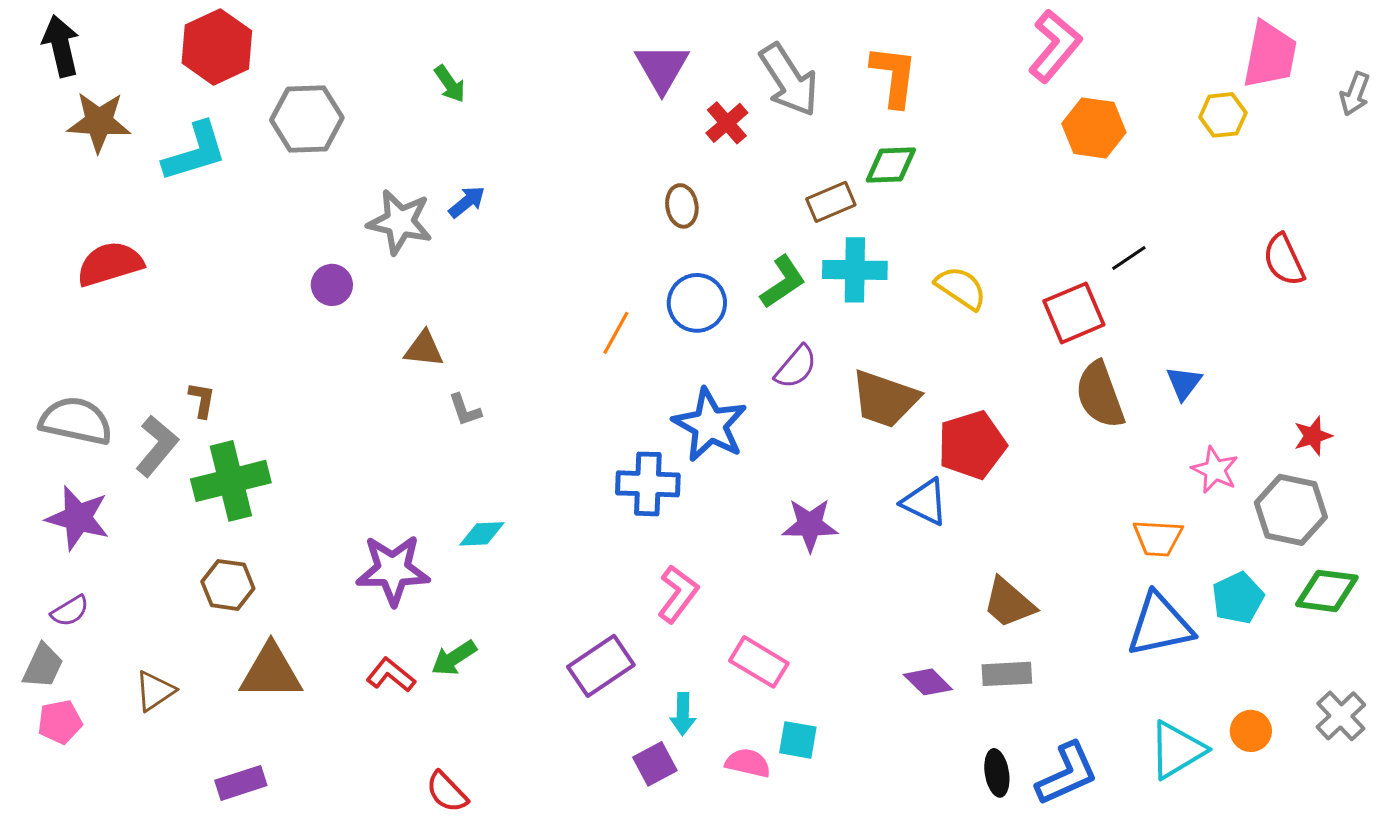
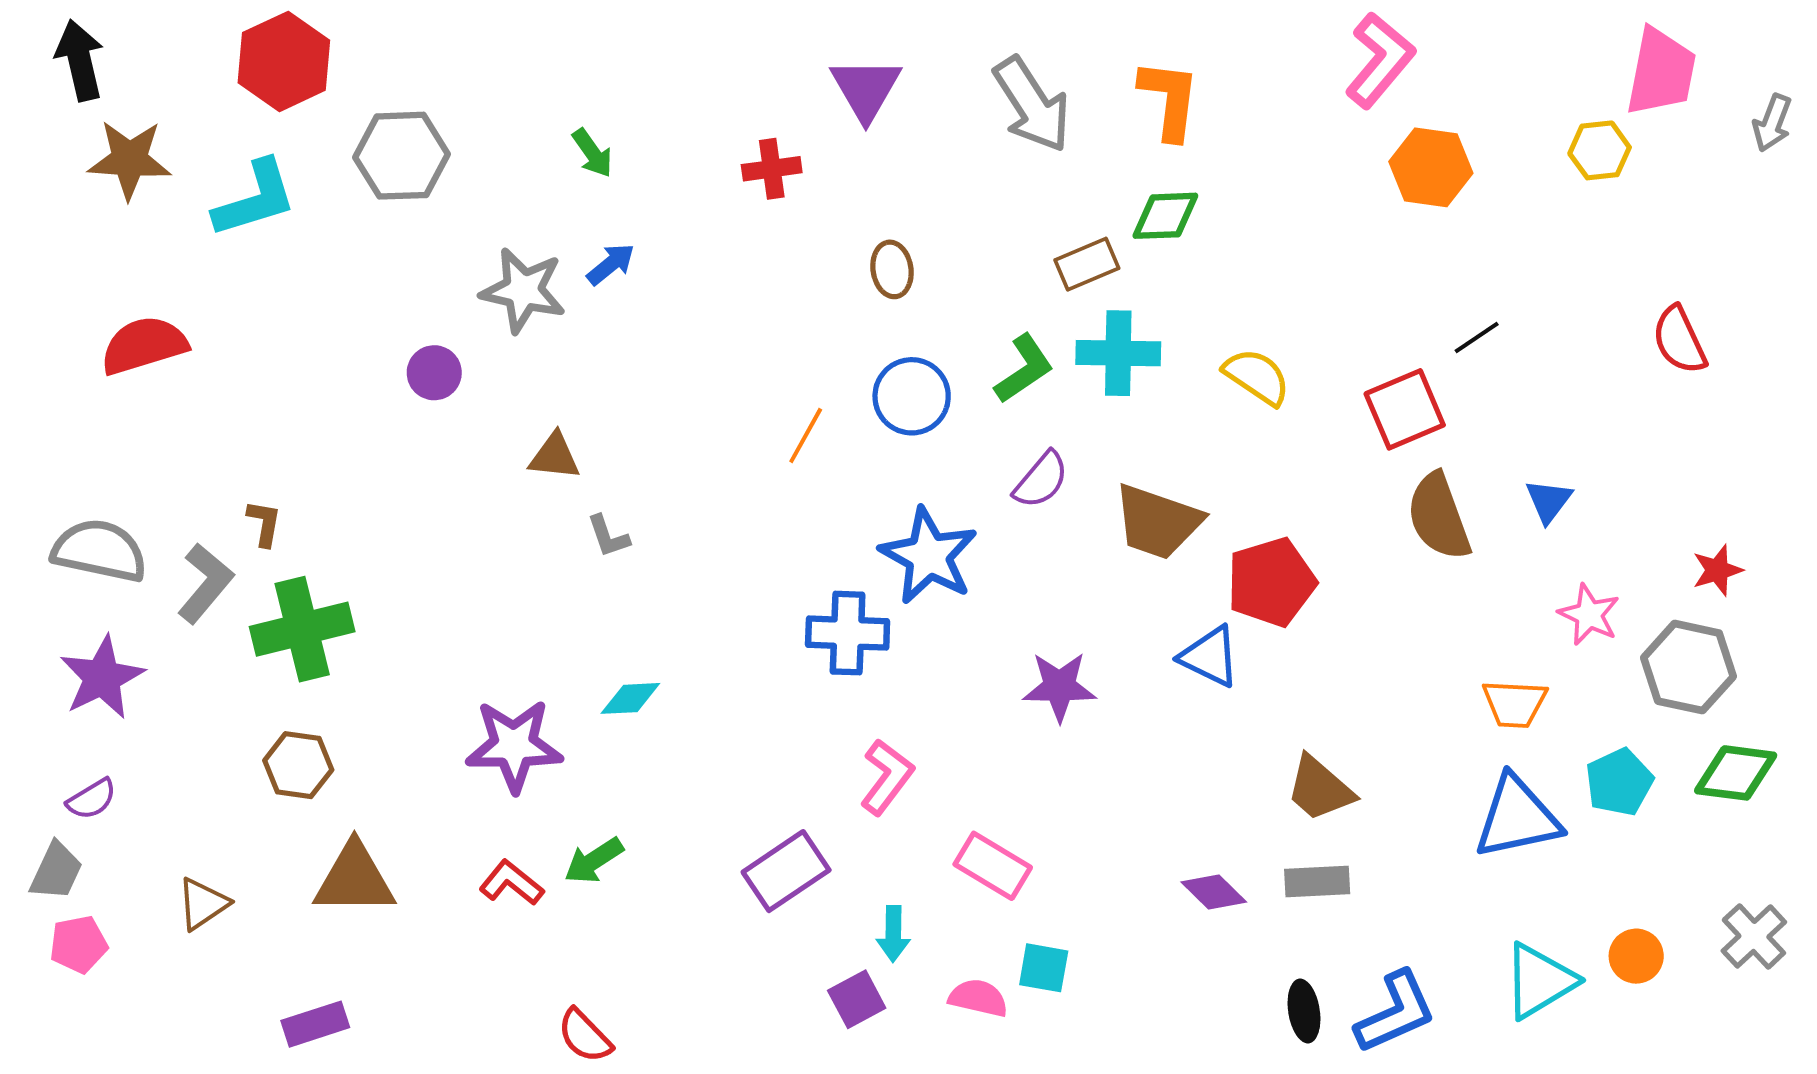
green arrow: (450, 84) -> (592, 153), moved
red cross: (727, 123) -> (772, 169), moved, turned 33
purple star: (78, 518) -> (102, 677), turned 30

